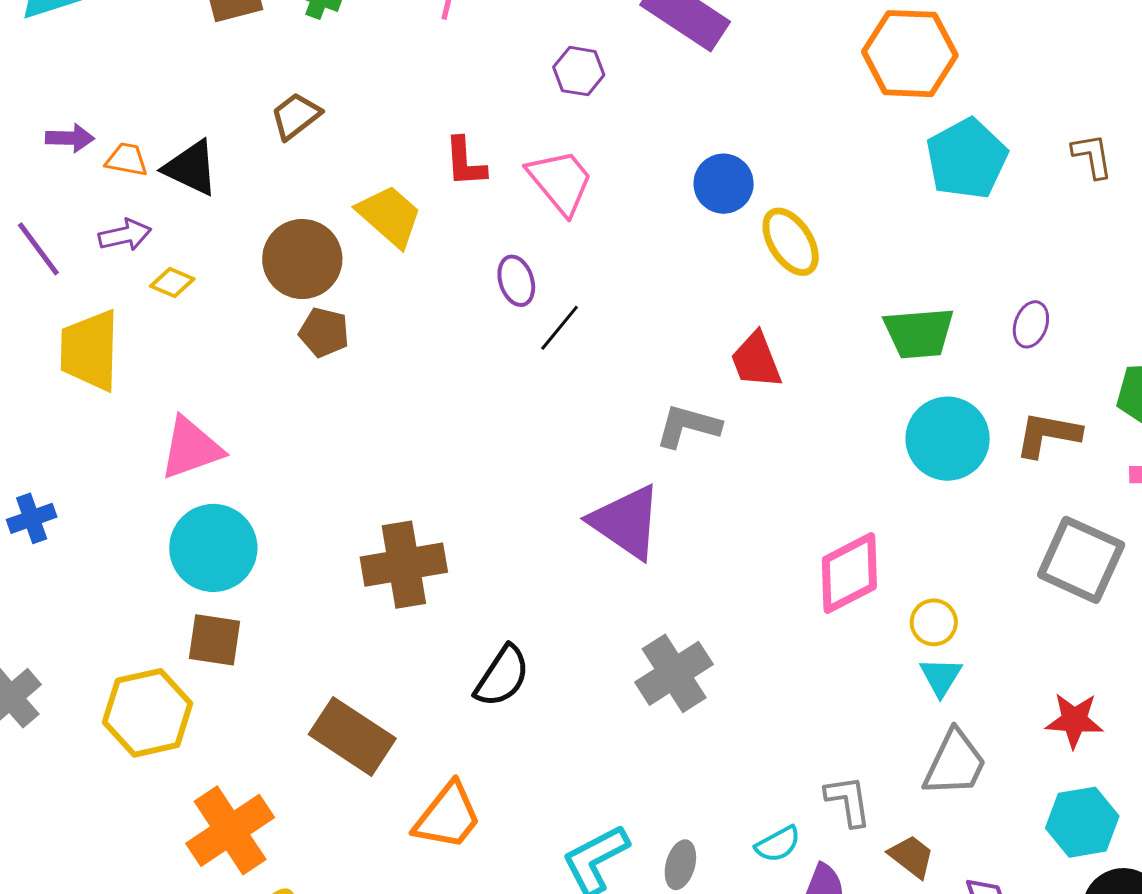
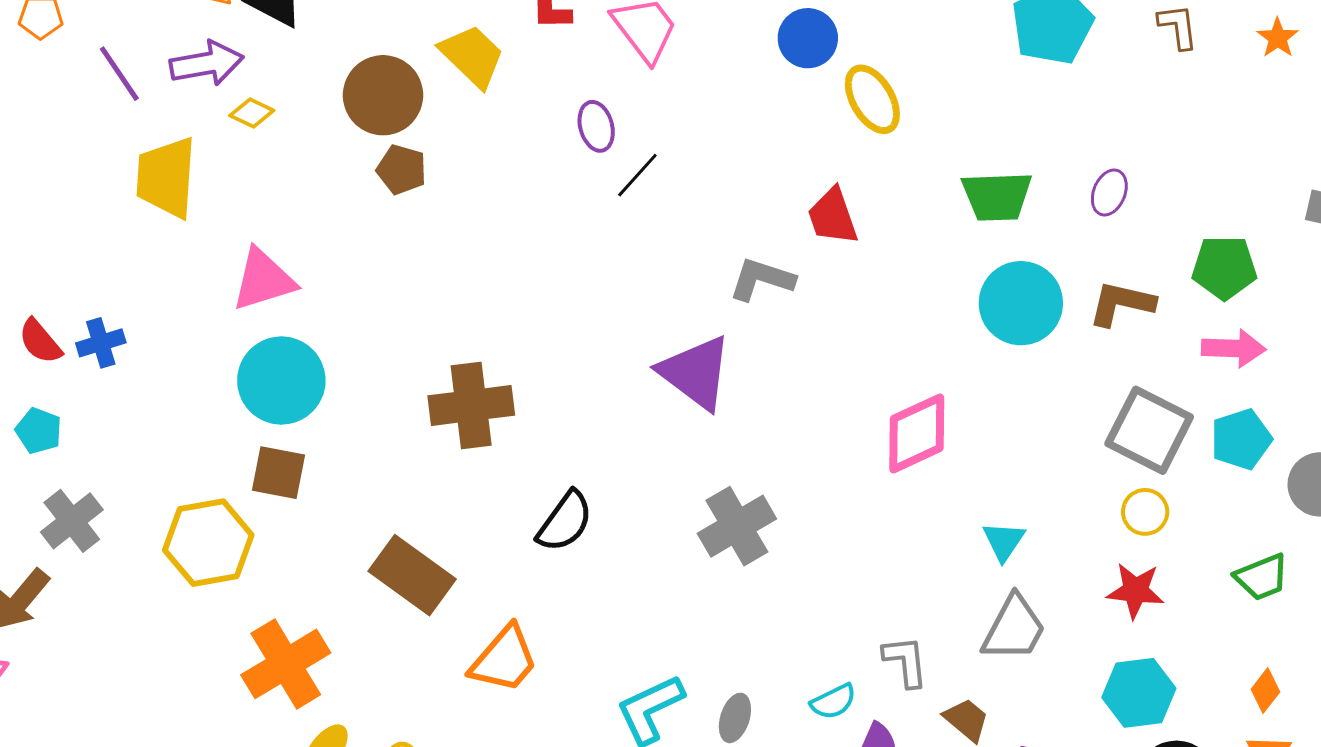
purple arrow: (125, 235) -> (207, 63), size x1.4
yellow circle: (934, 622) -> (1145, 512), moved

